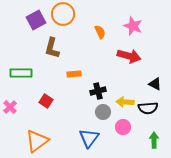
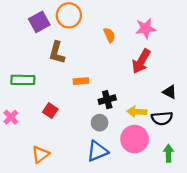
pink star: (133, 26) -> (146, 28), turned -30
red arrow: (129, 56) -> (141, 61), turned 105
gray circle: (103, 112) -> (100, 123), moved
pink circle: (123, 127) -> (135, 139), size x1.6
blue triangle: (89, 138) -> (97, 151), turned 30
orange triangle: (37, 141) -> (40, 154), size x0.7

